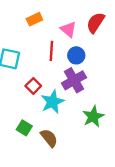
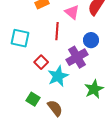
blue circle: (76, 55) -> (91, 40), moved

